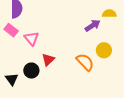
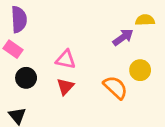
pink triangle: (32, 38) -> (66, 59), moved, turned -35
black circle: (31, 71) -> (26, 78), moved

